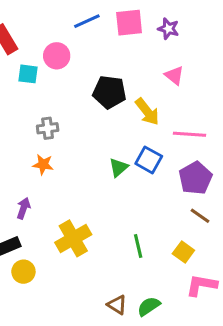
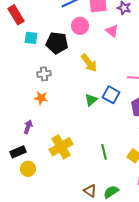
pink circle: (57, 56) -> (80, 26), moved
pink triangle: (174, 75) -> (112, 31), moved
black pentagon: (109, 92) -> (57, 43), moved
yellow arrow: (147, 112) -> (89, 63), moved

